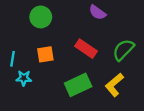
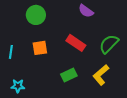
cyan star: (24, 78) -> (18, 86), moved
green rectangle: (78, 85) -> (69, 75), size x0.7

